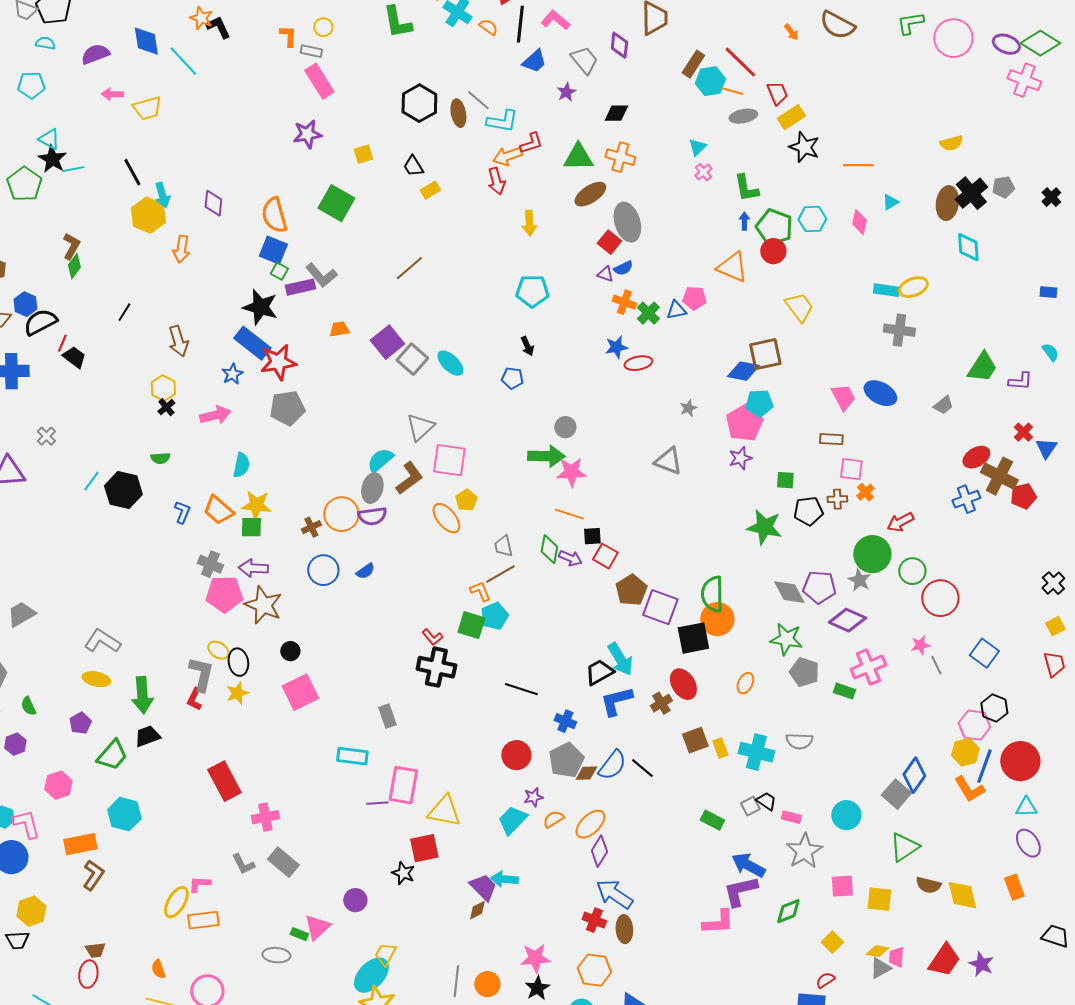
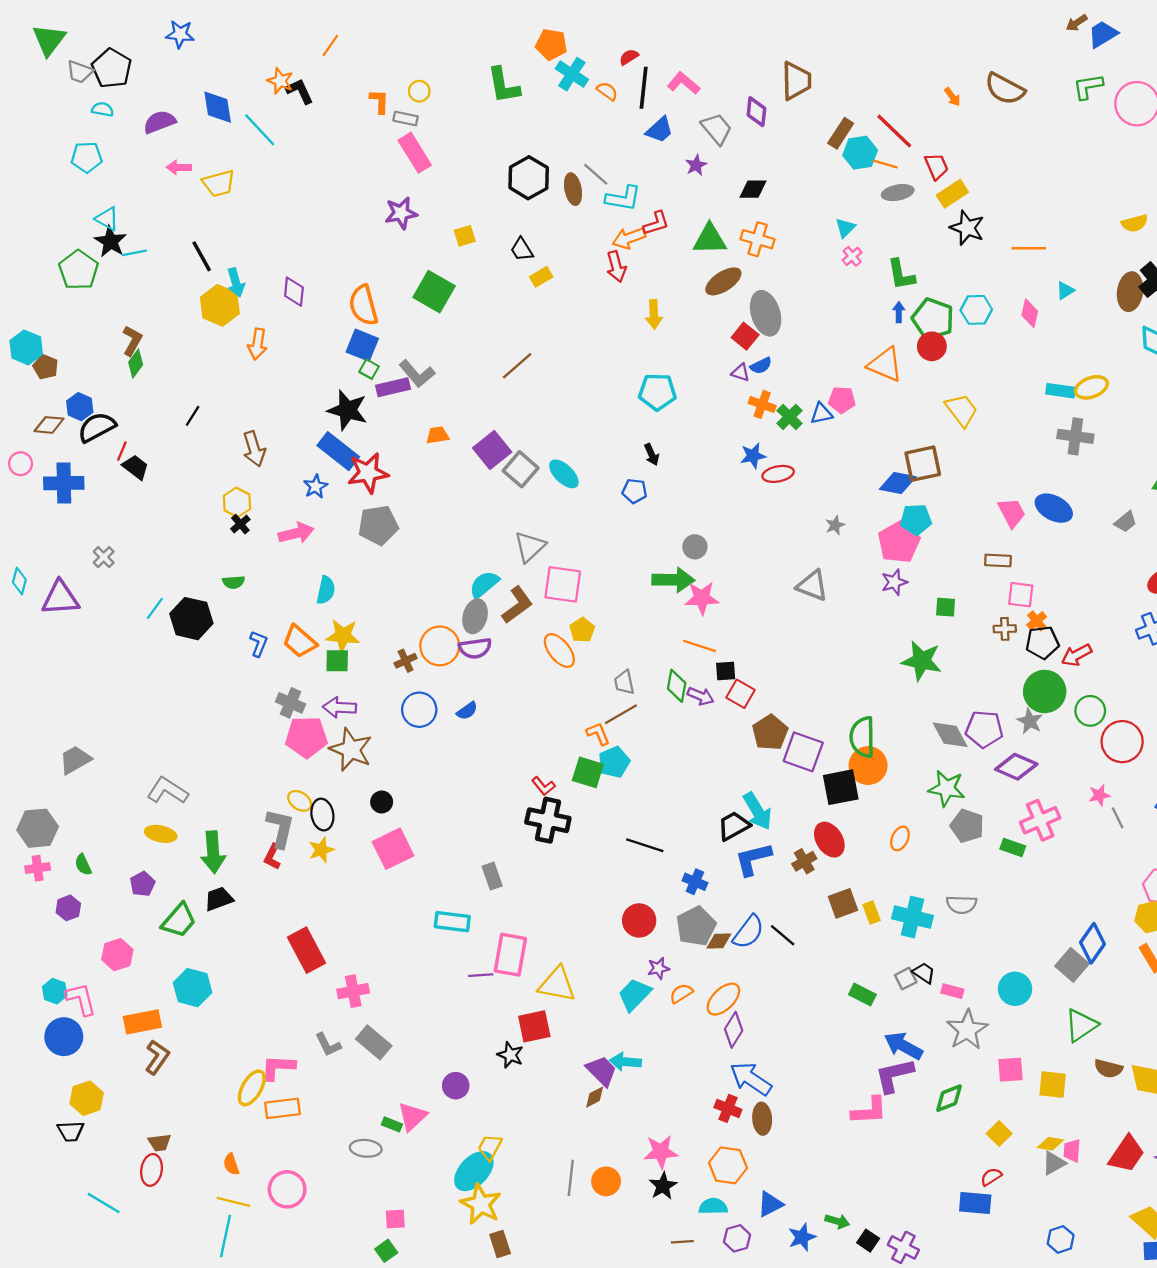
black pentagon: (808, 511) -> (1042, 643), moved
pink L-shape: (199, 884) -> (278, 1067), size x1.4

